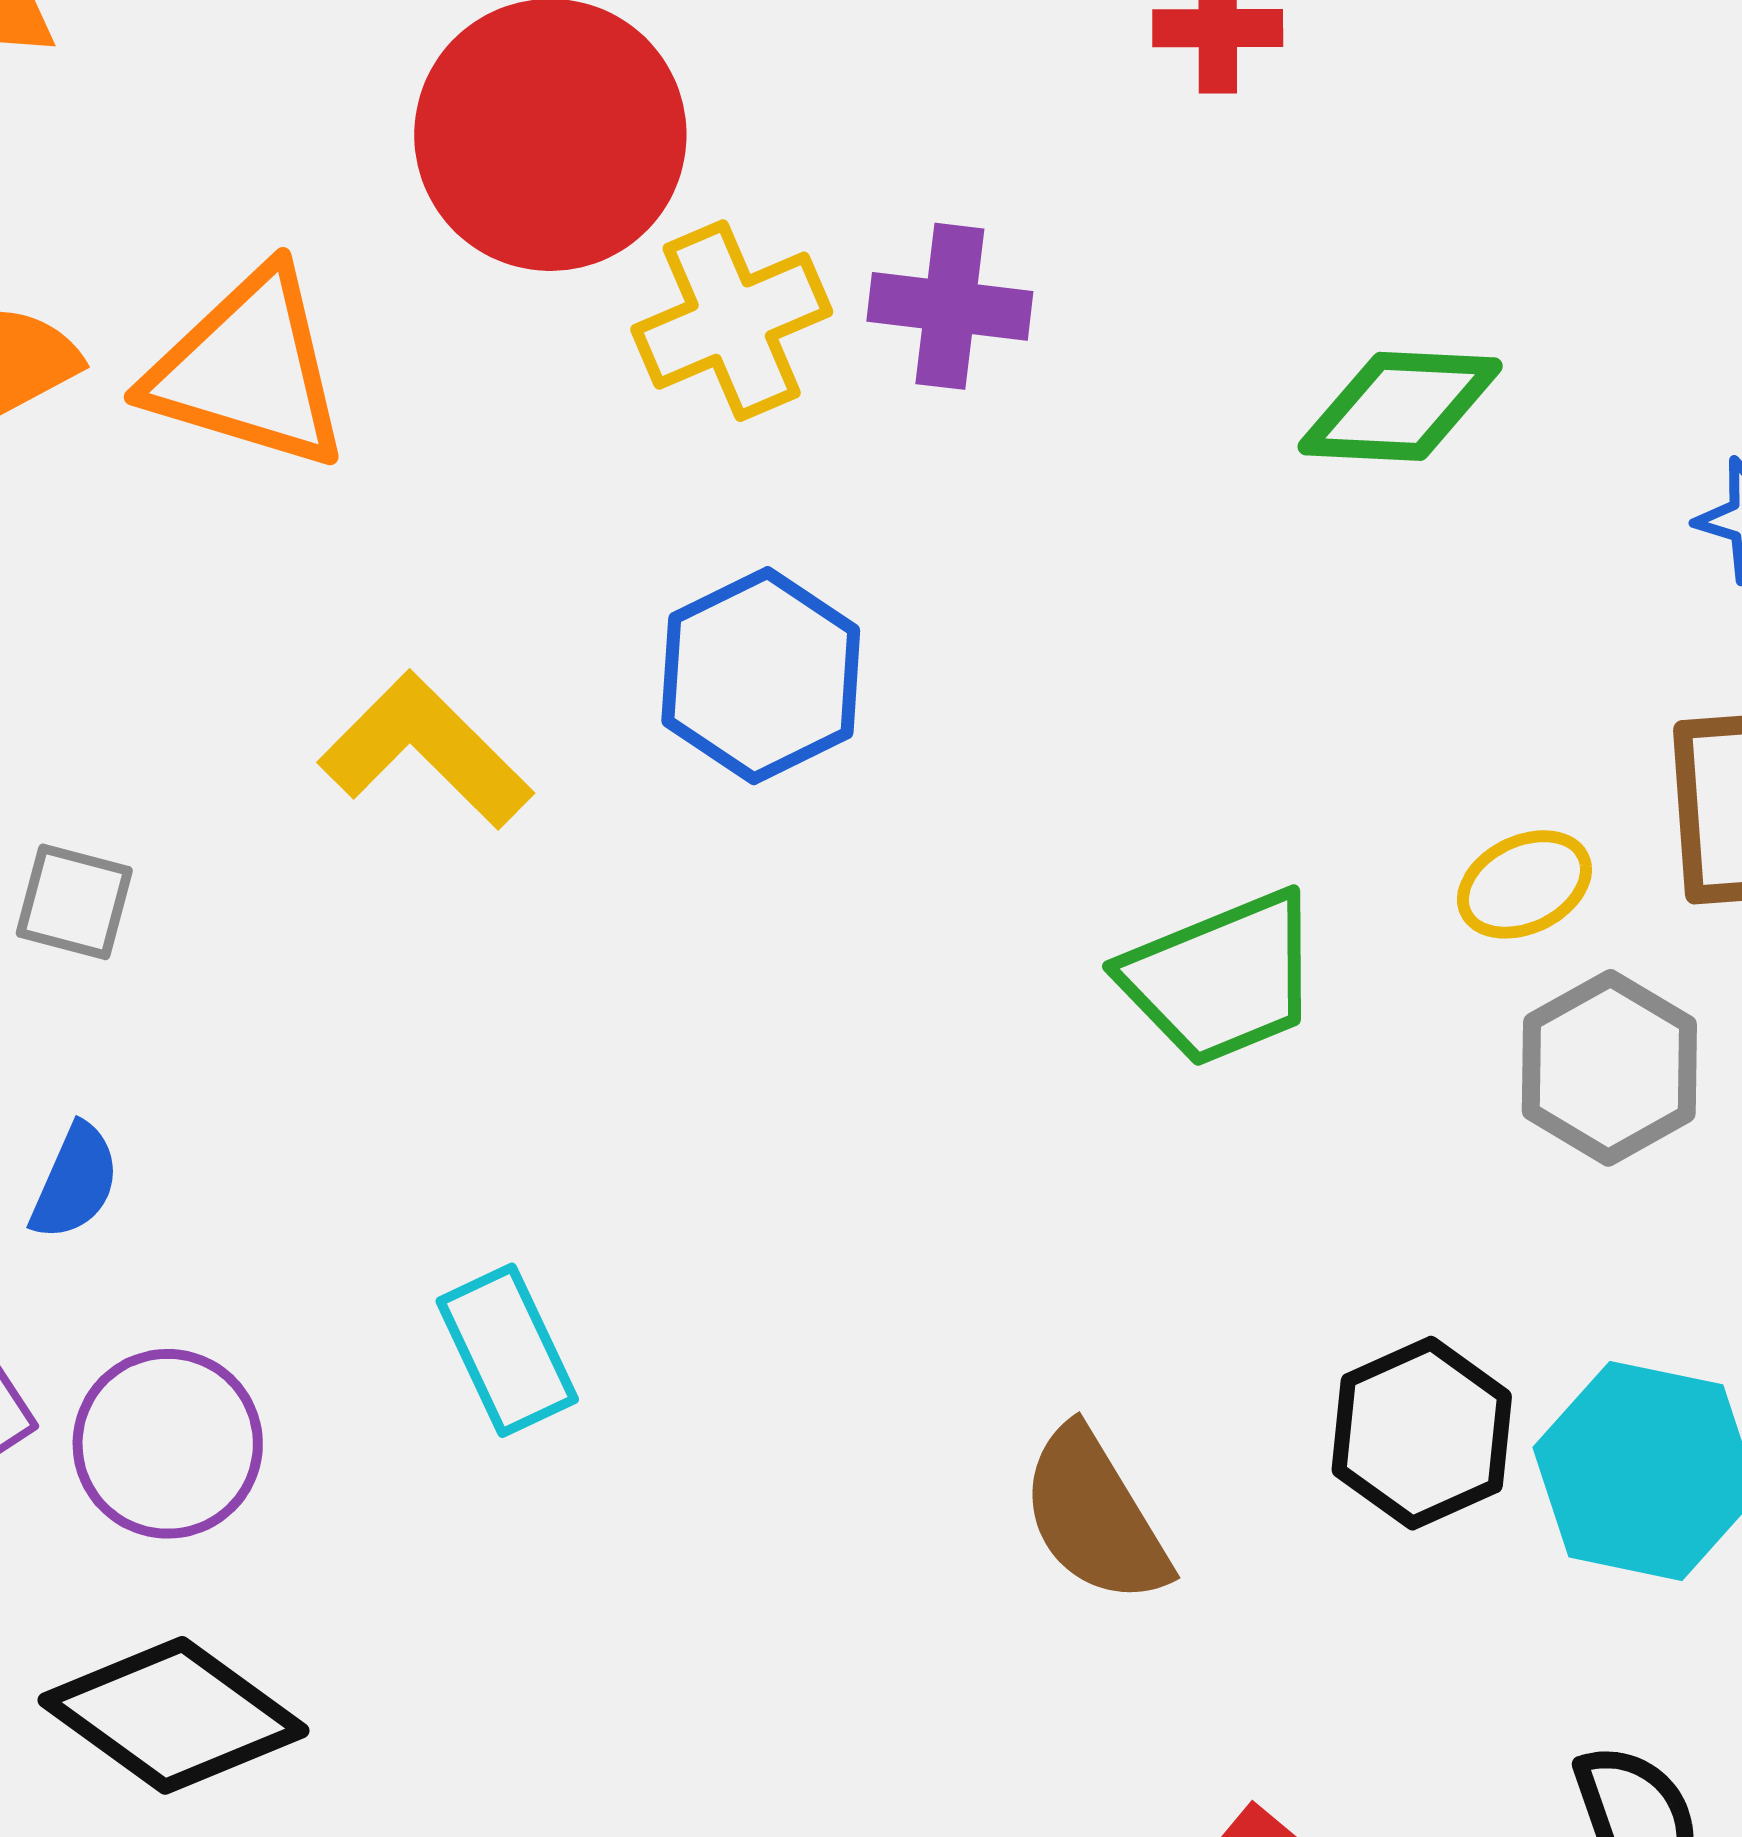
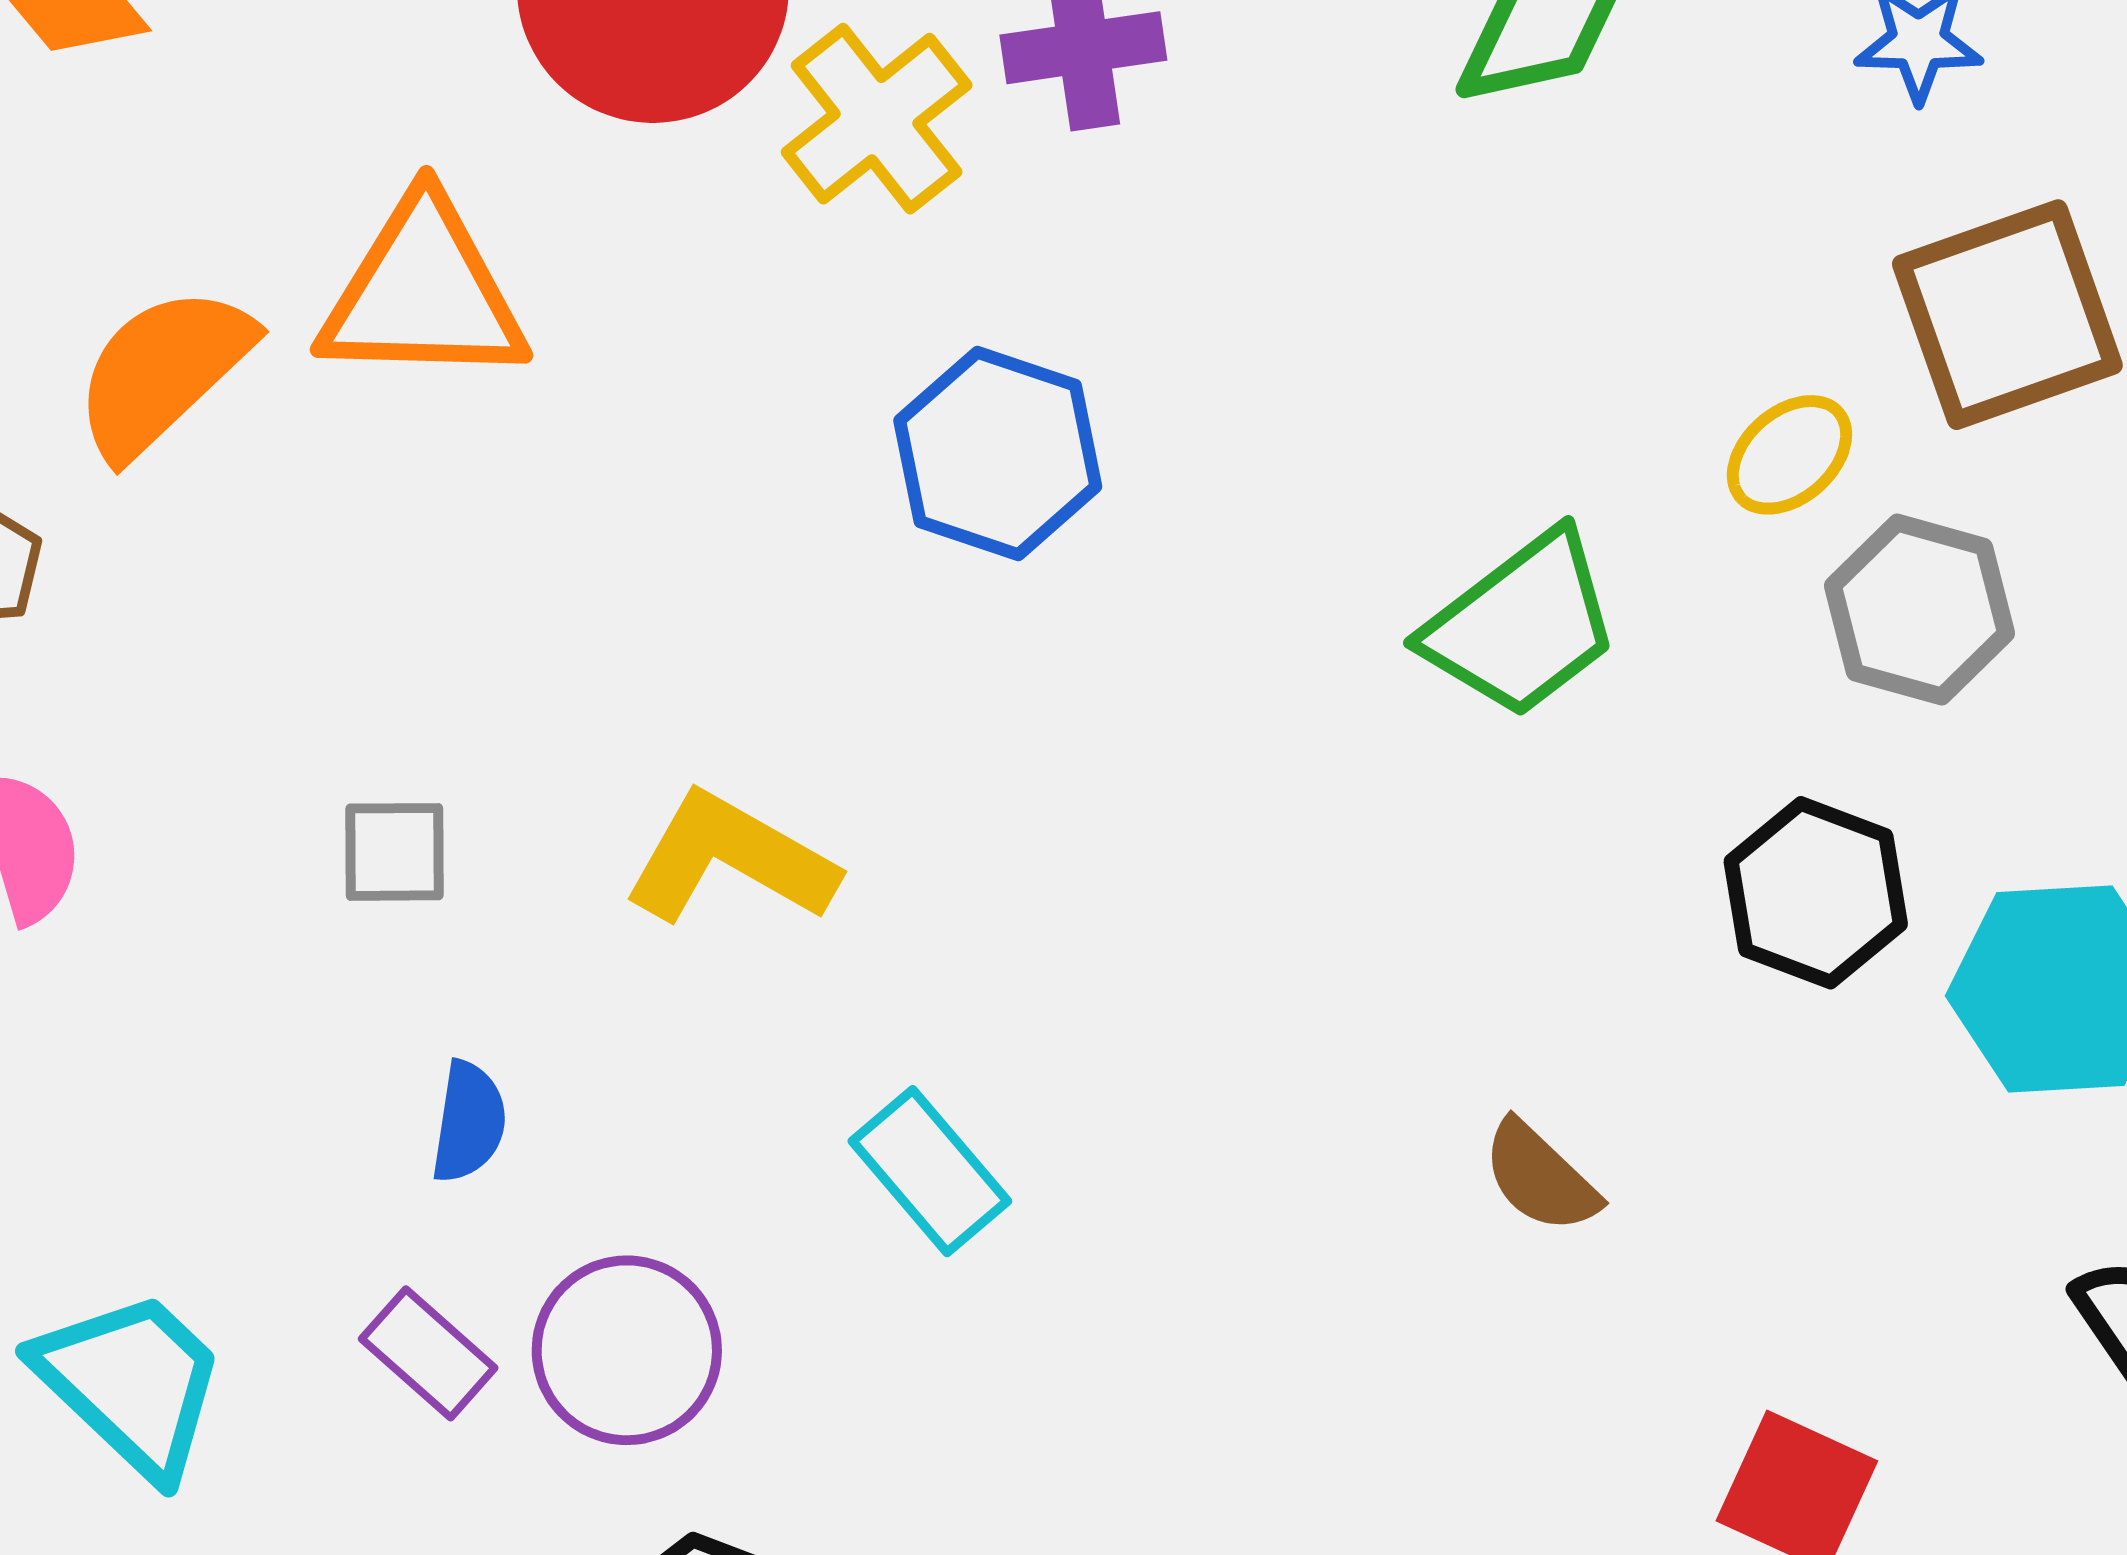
yellow L-shape: (426, 750) -> (730, 859), moved
black hexagon: (1422, 1433) -> (1816, 893), moved
brown semicircle: (1095, 1516) -> (1540, 1177), size x0.7

